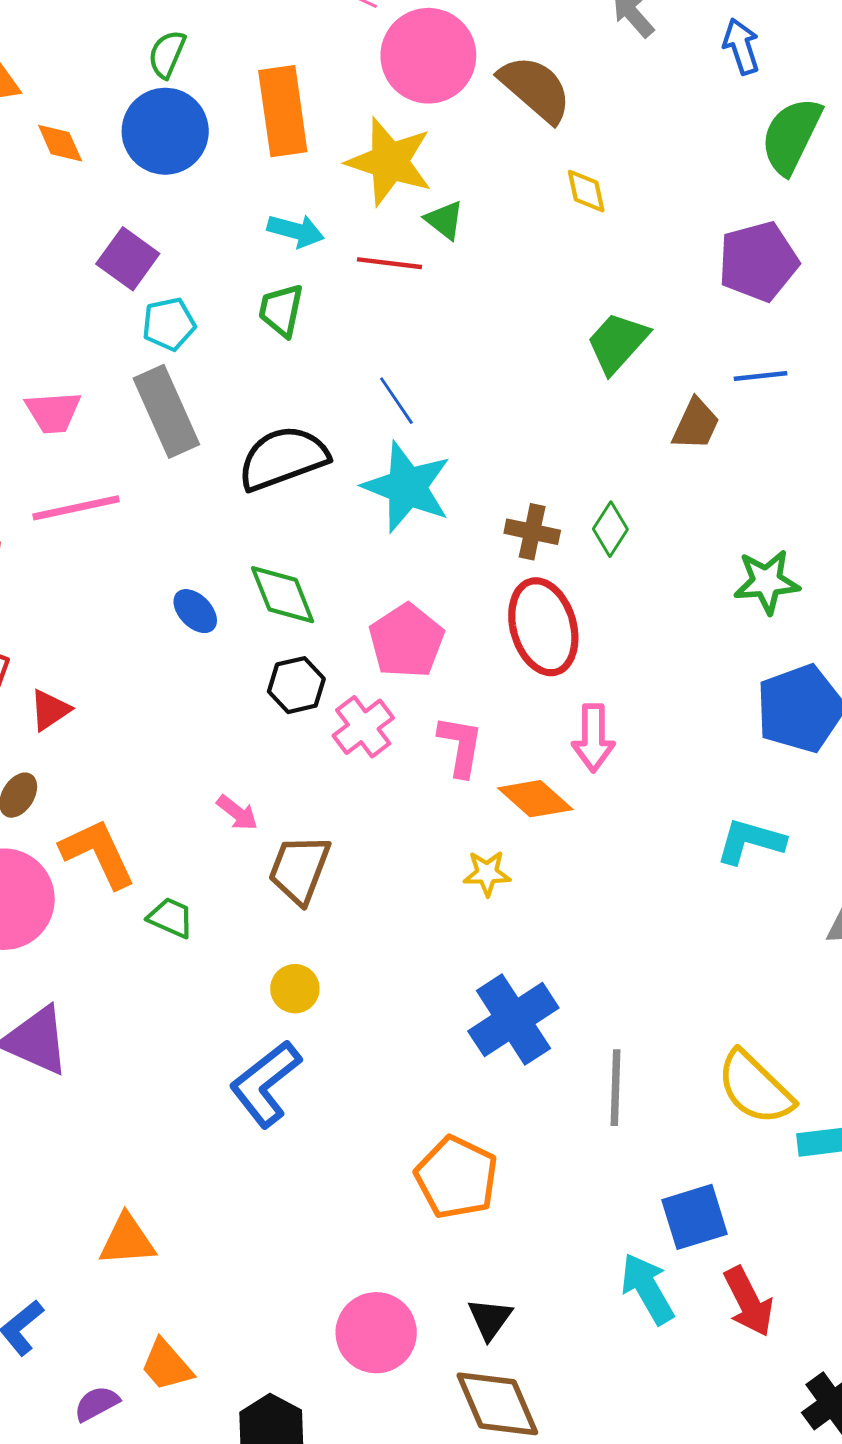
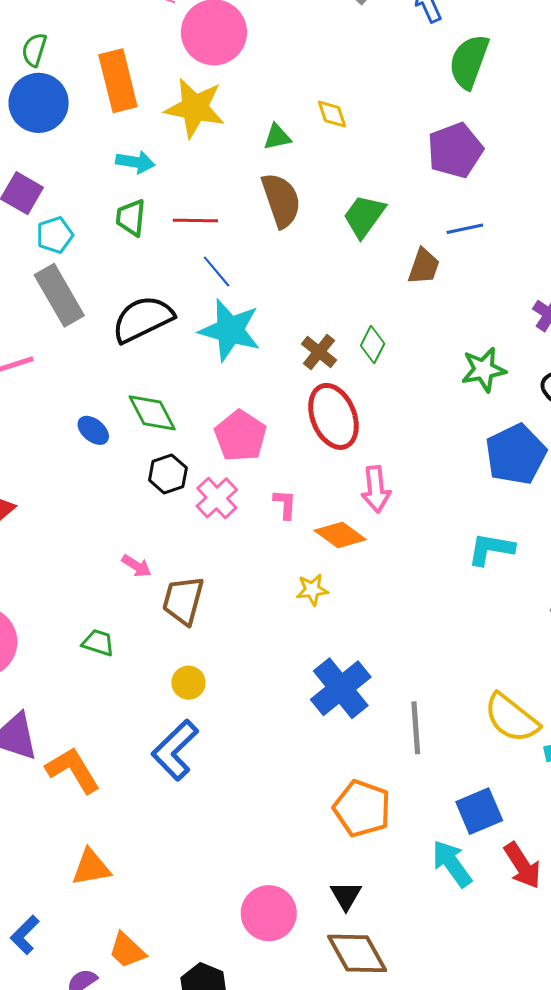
brown semicircle: (535, 89) -> (281, 200), moved, turned 36
green triangle: (444, 220) -> (277, 137), moved, turned -44
red line: (390, 263) -> (195, 220), moved
brown cross: (532, 532) -> (319, 352), turned 33
pink L-shape: (460, 746) -> (285, 504), size x0.7
orange L-shape: (98, 853) -> (73, 770), moved
orange pentagon: (456, 1177) -> (362, 808), moved

